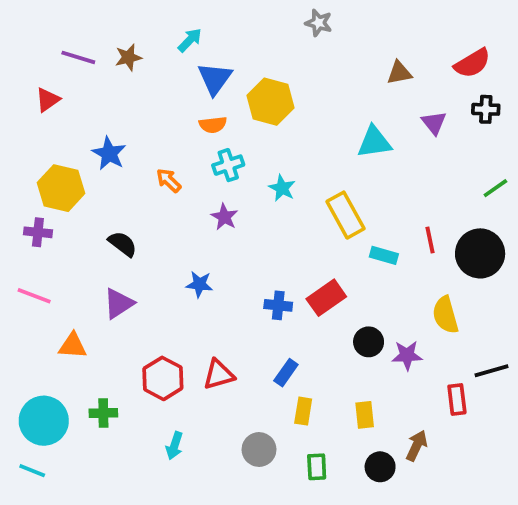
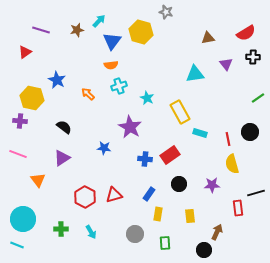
brown star: (128, 57) -> (77, 30), moved
yellow hexagon: (271, 102) -> (141, 32), moved
purple star: (224, 217) -> (130, 127), moved, size x1.6
red line: (430, 240) -> (228, 139), moved
black circle: (480, 253) -> (250, 132), size x0.7
black circle: (369, 342) -> (179, 184), moved
orange triangle: (73, 346) -> (38, 180), turned 49
green cross: (103, 413) -> (61, 229), moved
cyan arrow: (174, 446) -> (91, 232), turned -48
black circle: (380, 467) -> (204, 250), moved

